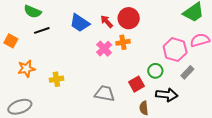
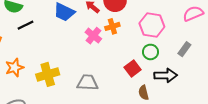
pink hexagon: (175, 50) -> (152, 25), moved
yellow cross: (56, 79) -> (48, 74), size x1.5
gray trapezoid: (105, 94) -> (87, 83), moved

